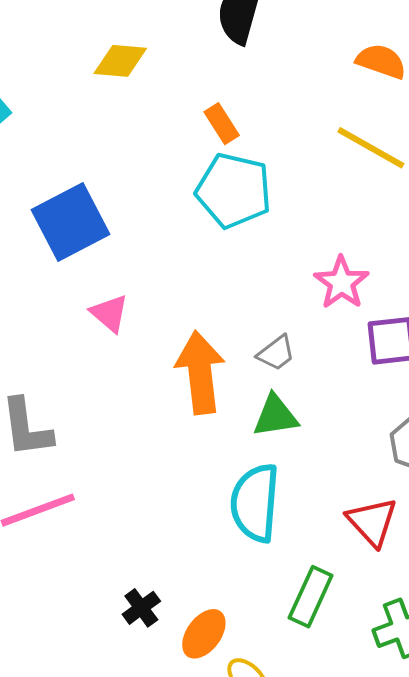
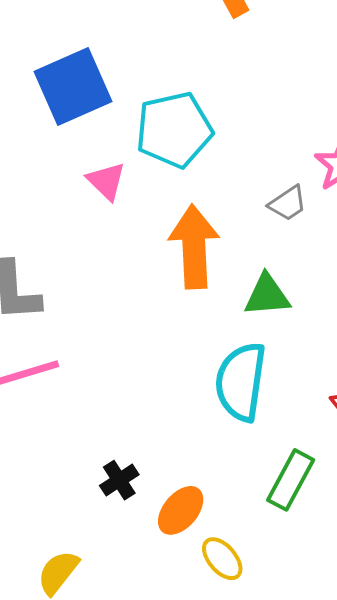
cyan pentagon: (234, 191) -> (174, 130), moved, turned -30
gray trapezoid: (276, 353) -> (288, 203), moved

